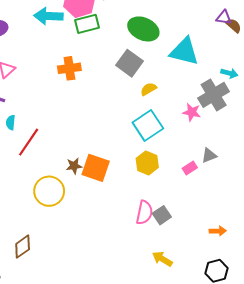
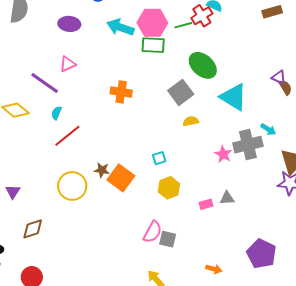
orange cross: (69, 68) -> (121, 92), moved
cyan square: (148, 126) -> (159, 158), moved, size x0.5
gray square: (162, 215) -> (168, 239), turned 30

